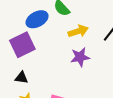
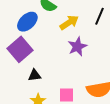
black triangle: (22, 78) -> (35, 75), moved

